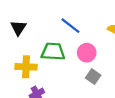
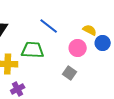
pink circle: (87, 53) -> (78, 48), moved

